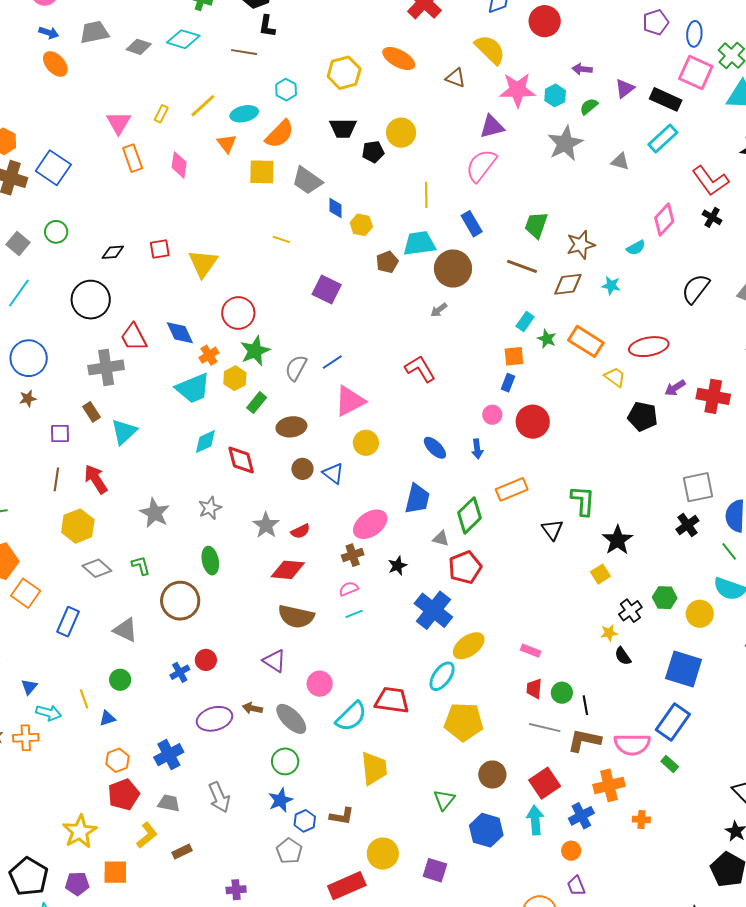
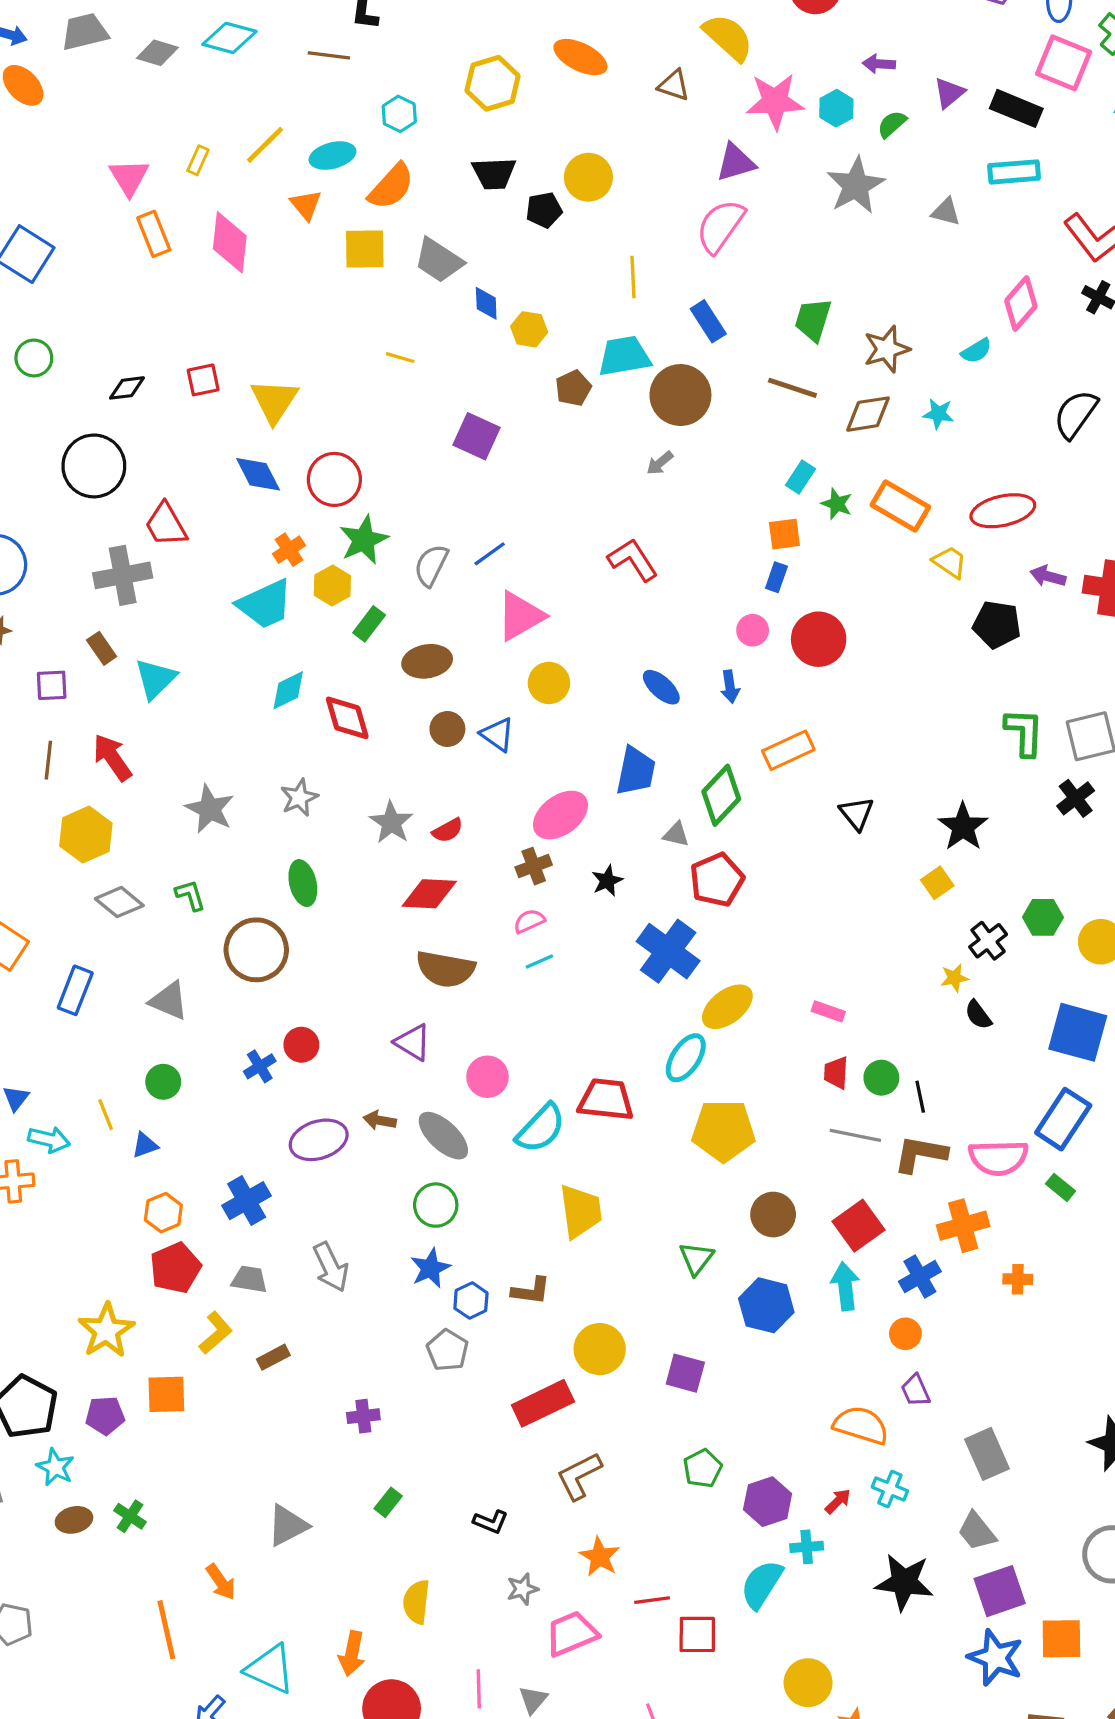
cyan rectangle: (663, 138) -> (1014, 172), turned 40
pink diamond: (179, 165) -> (230, 242), size x1.4
blue diamond: (180, 333) -> (258, 474), moved
purple arrow: (675, 388) -> (1048, 576), turned 50
green L-shape: (583, 501) -> (1024, 732), moved

